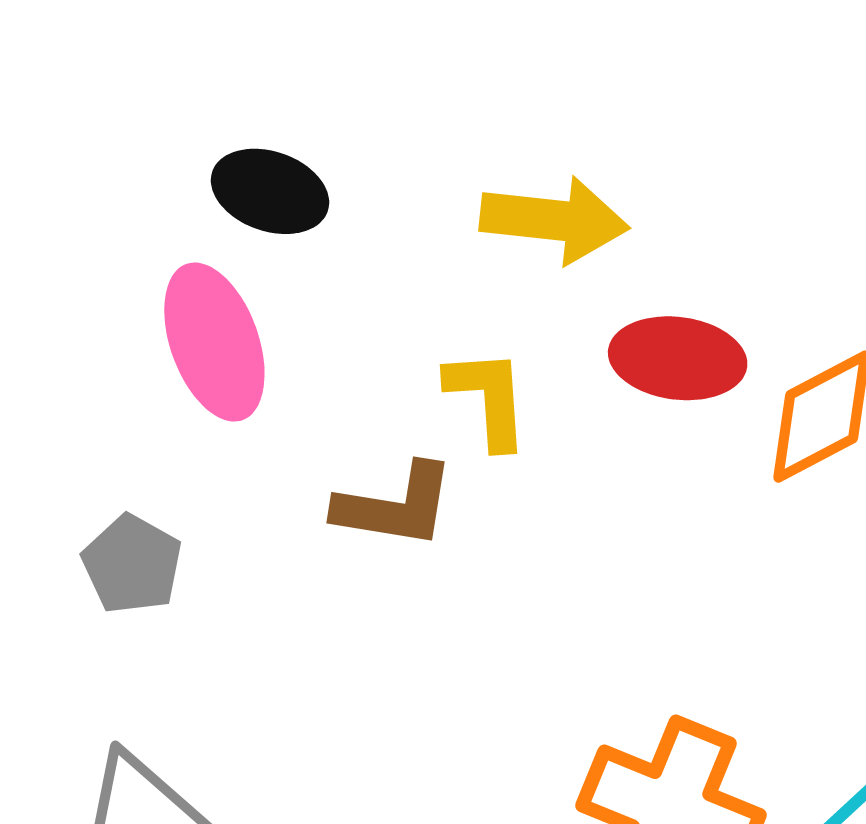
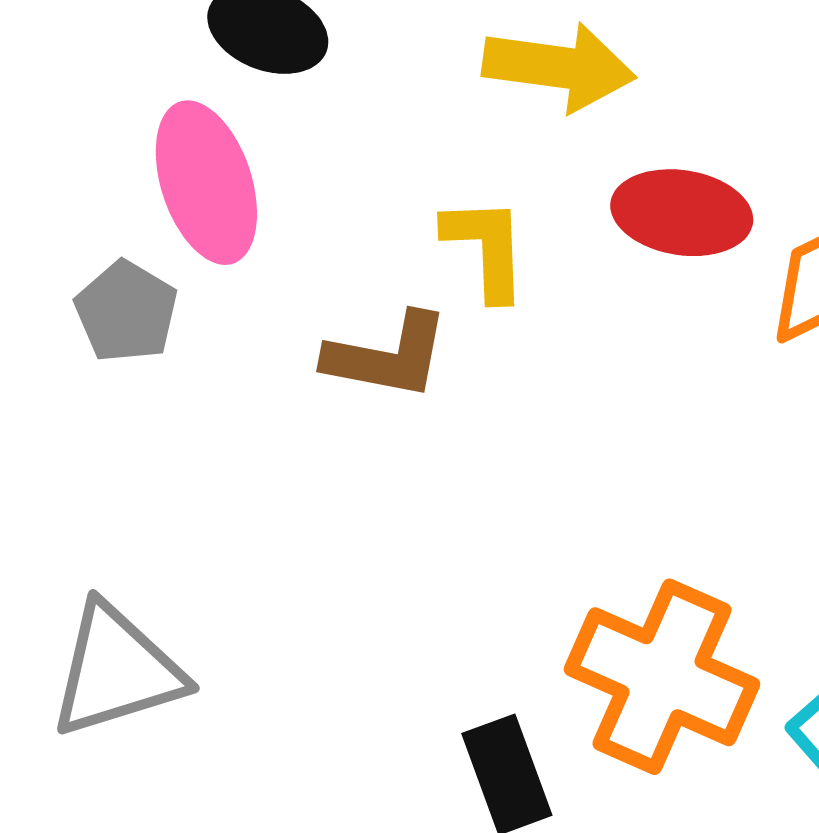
gray pentagon: (132, 564) -> (126, 312), moved

